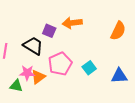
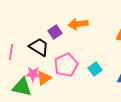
purple square: (49, 31) -> (55, 32), turned 32
green triangle: (16, 86) -> (22, 87), size x1.5

